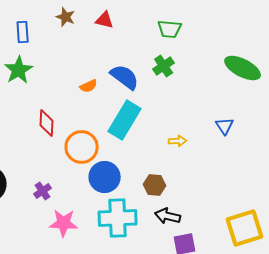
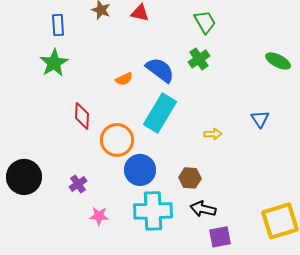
green trapezoid: (170, 29) -> (205, 22), turned -125
green ellipse: (243, 68) -> (278, 61), size x0.7
pink star: (64, 223) -> (99, 216), size x0.7

